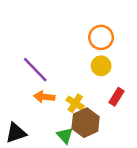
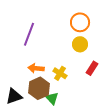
purple line: (35, 70) -> (29, 34), moved, turned 65
brown hexagon: (86, 123) -> (39, 88), moved

